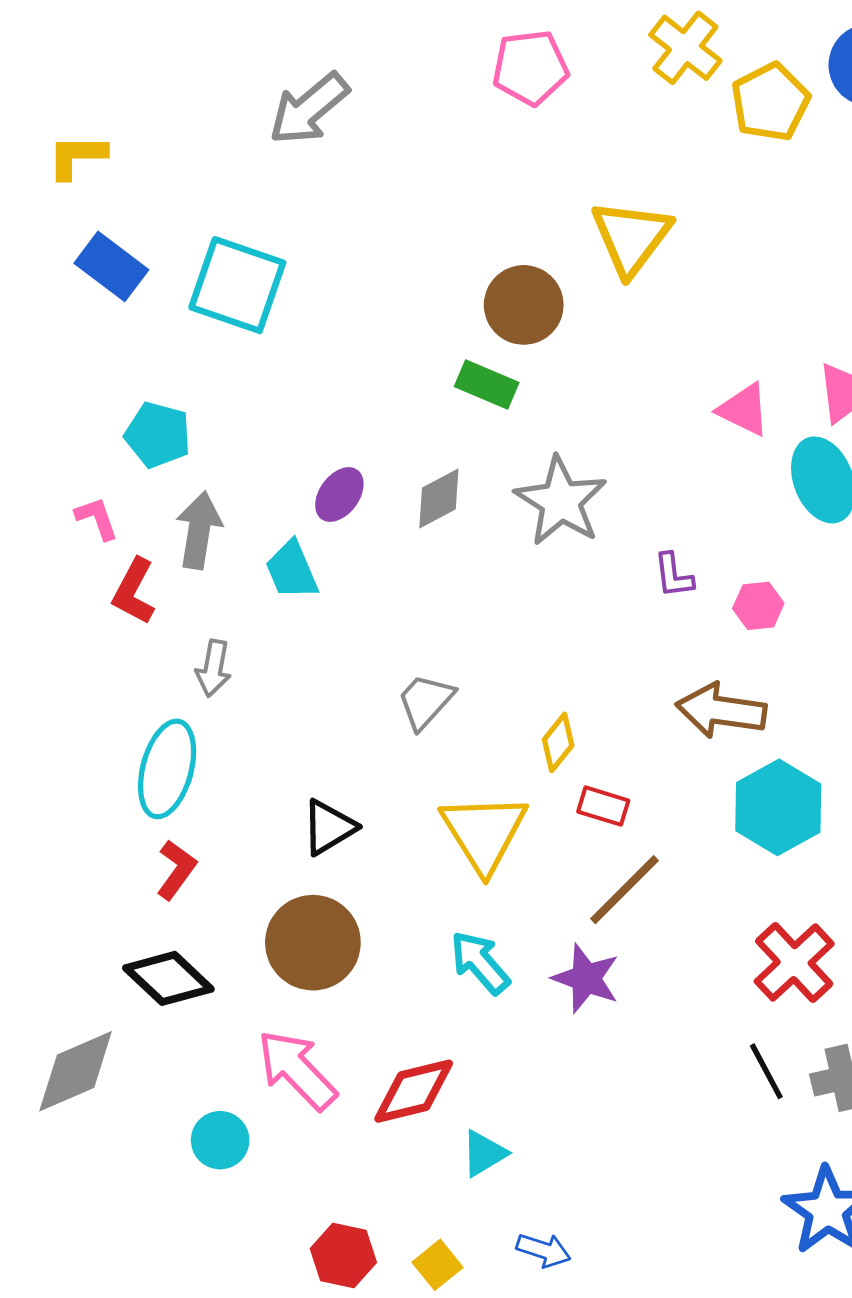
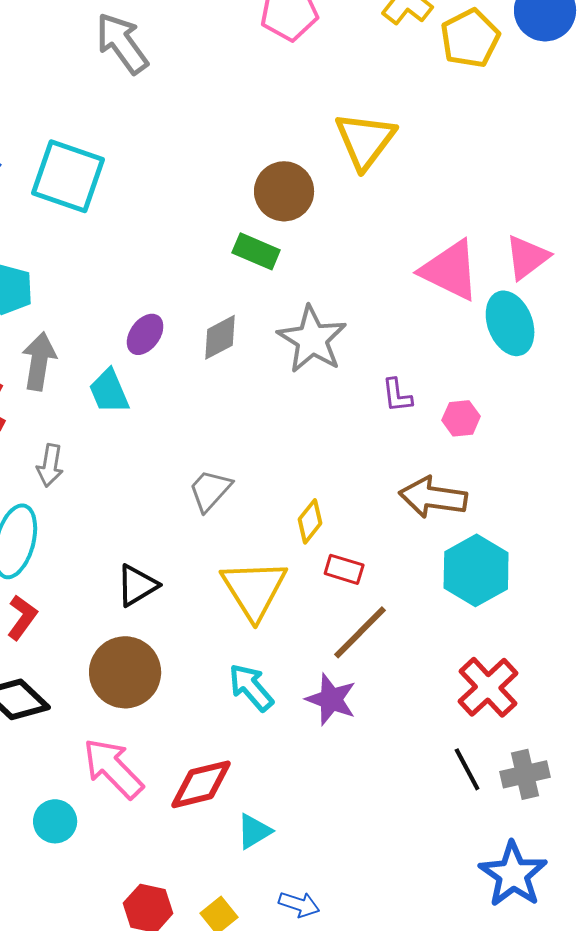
gray arrow: (309, 109) -> (122, 43), turned 94
pink triangle: (744, 410) -> (450, 270), size x1.5

